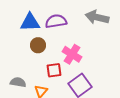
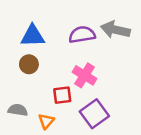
purple semicircle: (56, 21) -> (82, 35), moved
brown circle: (38, 45) -> (29, 64), moved

